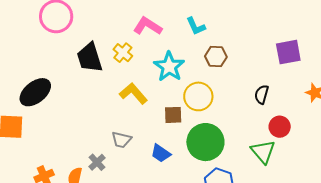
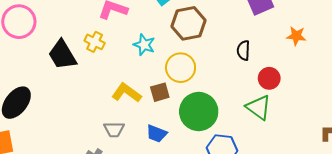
brown hexagon: (216, 57) -> (189, 23), size x1.5
cyan star: (169, 67) -> (144, 45), size x0.7
yellow L-shape: (133, 93) -> (126, 93), moved

